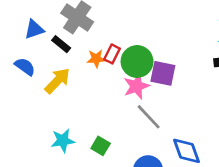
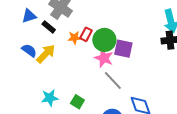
blue semicircle: (25, 67) -> (29, 50), moved
pink star: (136, 86) -> (104, 58), turned -30

